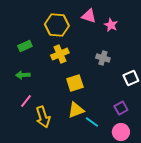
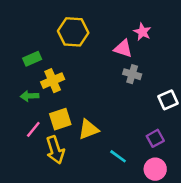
pink triangle: (89, 16) -> (123, 49), moved
yellow cross: (60, 54) -> (53, 81), moved
yellow square: (75, 83) -> (60, 119), moved
yellow triangle: (76, 110) -> (89, 129), moved

